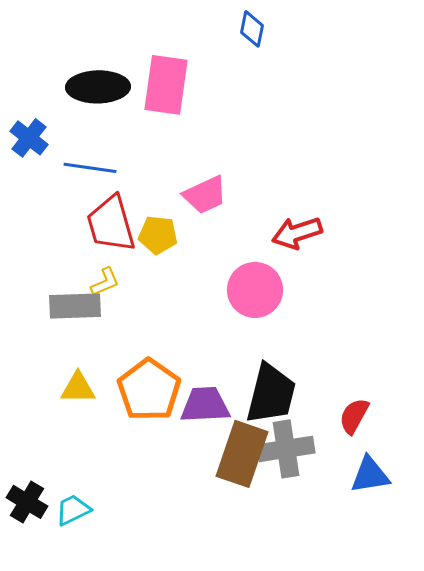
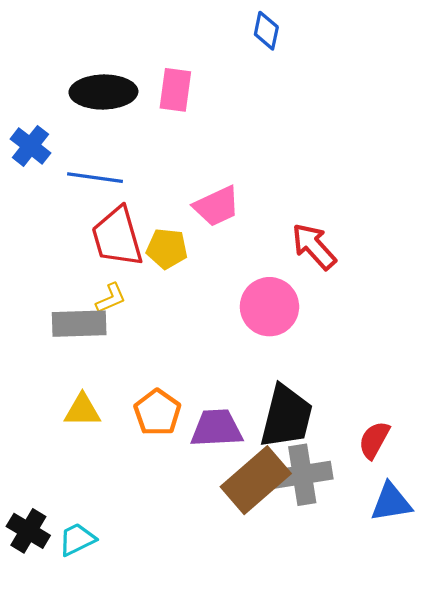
pink rectangle: (166, 85) -> (175, 90), size x0.7
red arrow: (297, 233) -> (314, 246), turned 66
orange pentagon: (149, 390) -> (157, 412), size x0.7
brown rectangle: (242, 454) -> (256, 480), turned 30

